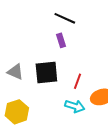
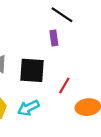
cyan arrow: (75, 106) -> (28, 108), moved, turned 126

